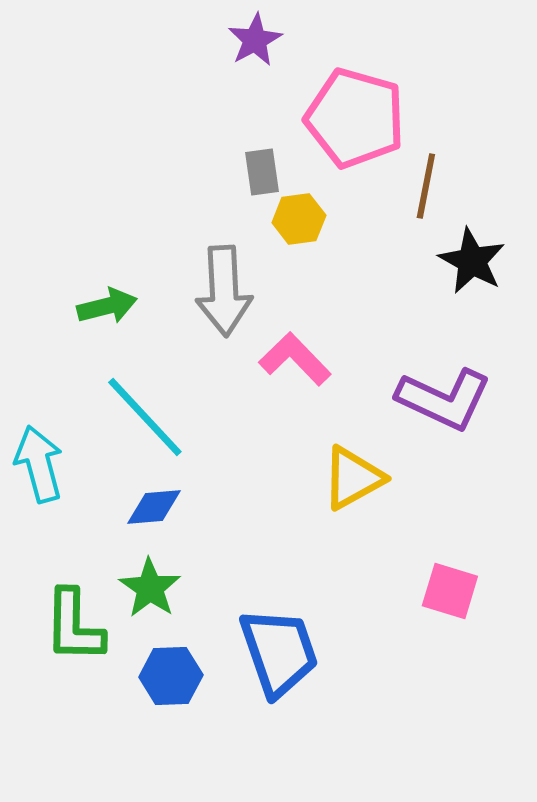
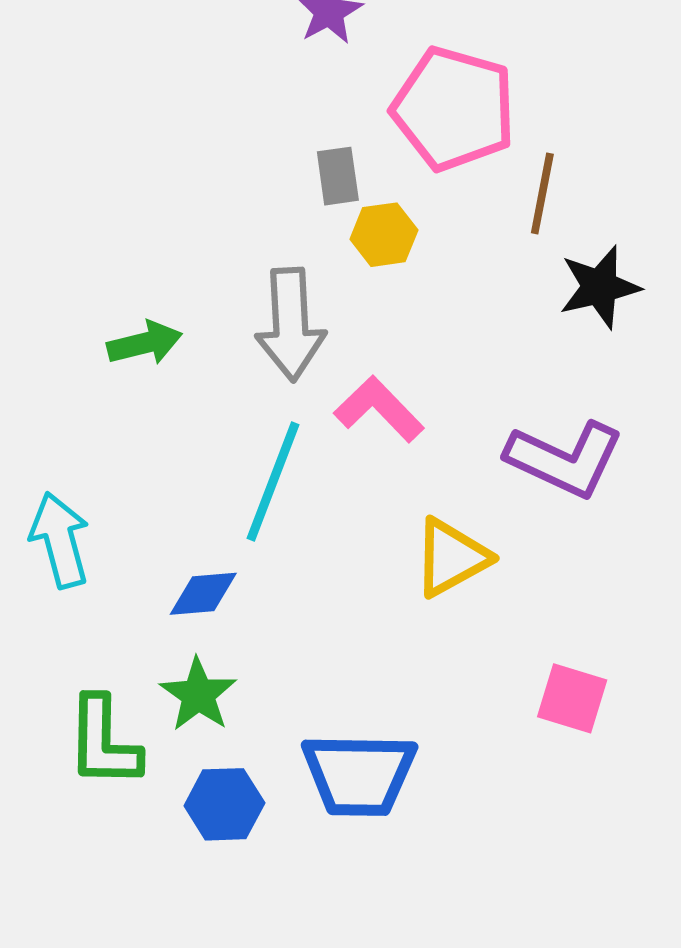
black star: (472, 261) -> (600, 287), turned 30
cyan line: (145, 417) -> (273, 481), moved, turned 64
blue trapezoid: (279, 652) -> (359, 774), turned 110

